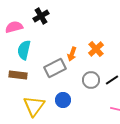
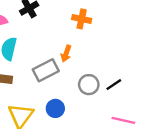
orange cross: (96, 49) -> (82, 19), moved, turned -35

